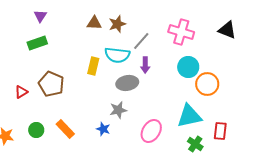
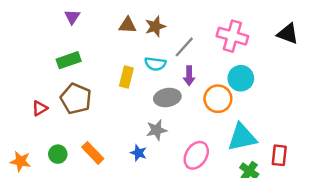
purple triangle: (40, 16) -> (72, 17), moved
green rectangle: (37, 43) -> (69, 60), moved
cyan semicircle: (117, 55) -> (155, 64), size x0.7
orange circle: (207, 84) -> (218, 99), moved

